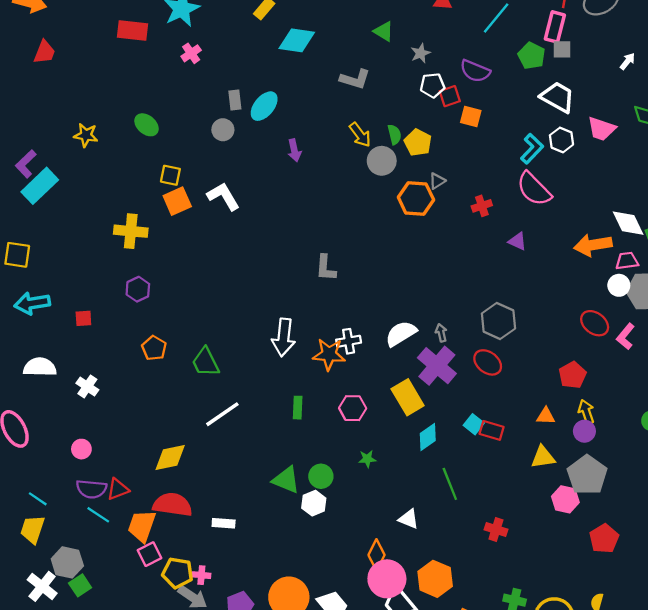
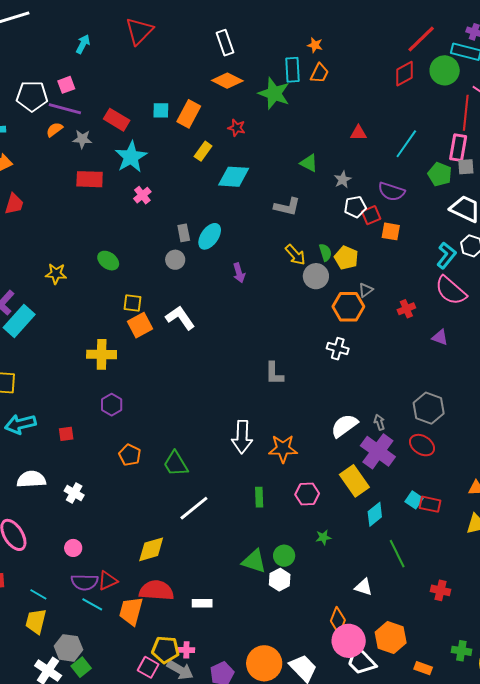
white cross: (349, 341) -> (338, 349), moved, turned 30
pink square: (150, 554) -> (148, 667), moved, turned -30

